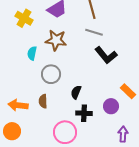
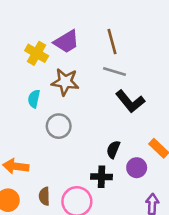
yellow cross: (24, 18) -> (37, 53), moved
black semicircle: (76, 92) -> (113, 149), moved
brown semicircle: (43, 101) -> (44, 196), moved

